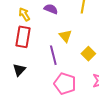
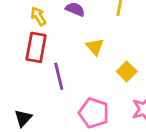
purple line: (53, 55) -> (59, 76), moved
black triangle: (19, 70) -> (23, 118), moved

